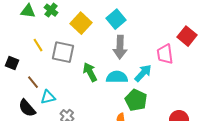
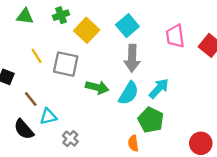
green cross: (51, 10) -> (61, 15), moved, turned 32
pink trapezoid: (165, 54) -> (175, 36), moved
green arrow: (90, 72) -> (97, 87), turned 132
cyan semicircle: (117, 77) -> (129, 93), turned 120

